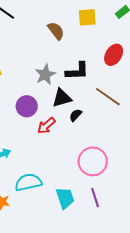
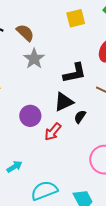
brown semicircle: (56, 31) -> (25, 33), moved
gray star: (45, 75) -> (34, 59), moved

